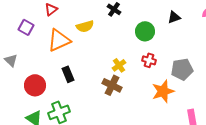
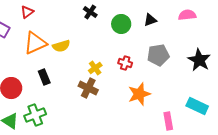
yellow semicircle: (85, 26) -> (61, 46), moved
green circle: (145, 31) -> (121, 24), moved
gray pentagon: (182, 69) -> (158, 55), moved

